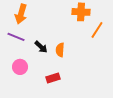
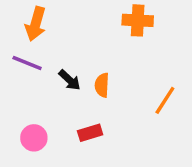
orange line: (97, 30) -> (165, 100), moved
pink circle: (20, 67) -> (34, 138), moved

